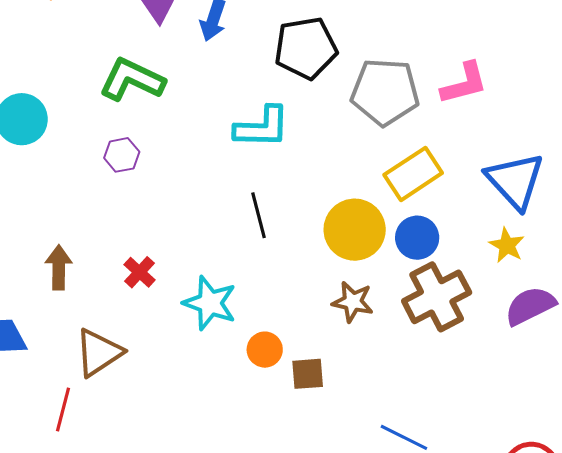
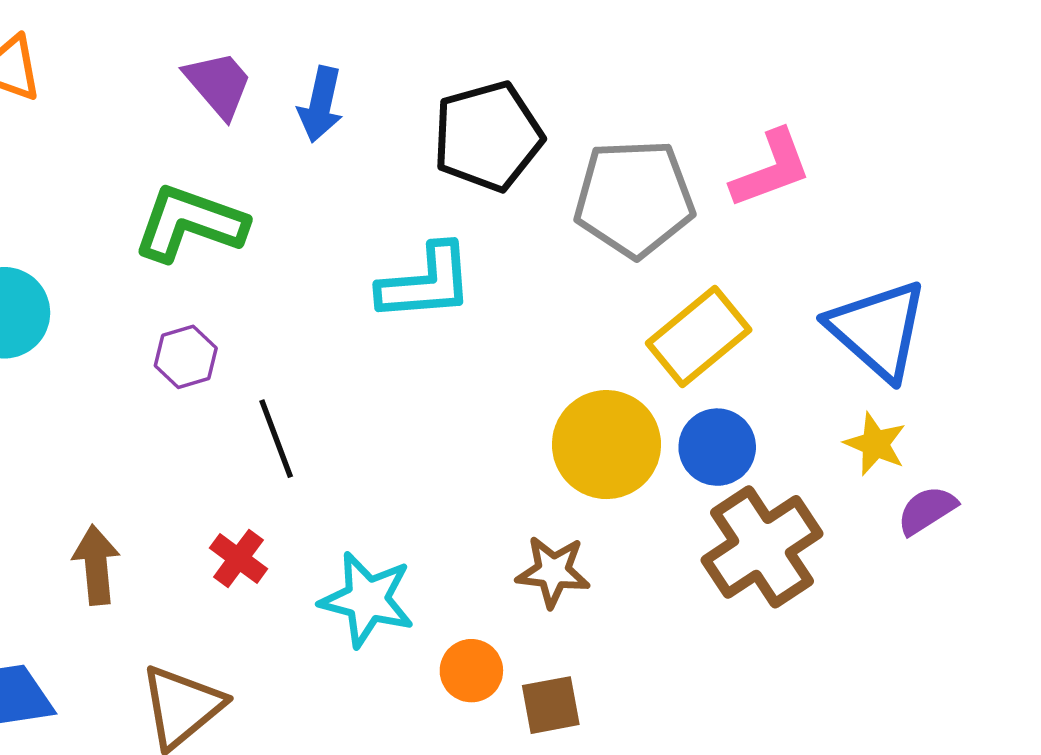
black line: (259, 215) -> (276, 439), moved
brown star: (353, 302) -> (553, 572), moved
purple semicircle: (530, 306) -> (927, 510), moved, size x0.7

